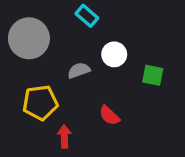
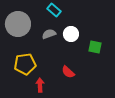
gray semicircle: (79, 70) -> (49, 34), moved

